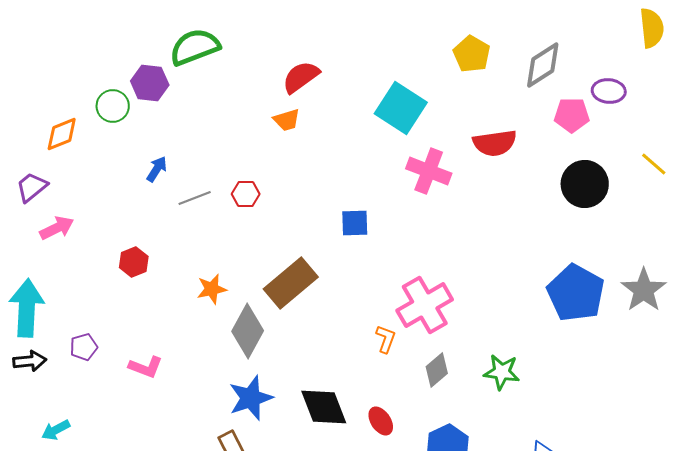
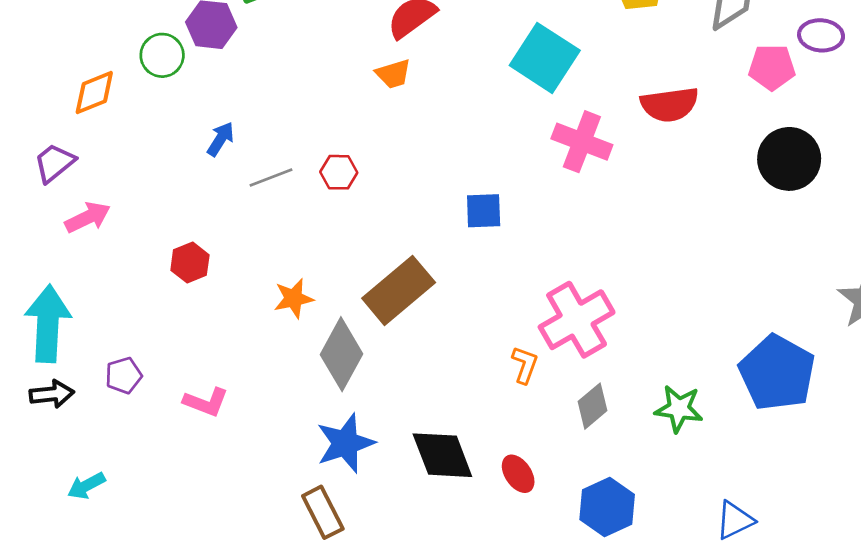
blue pentagon: (576, 293) -> (777, 373), moved

